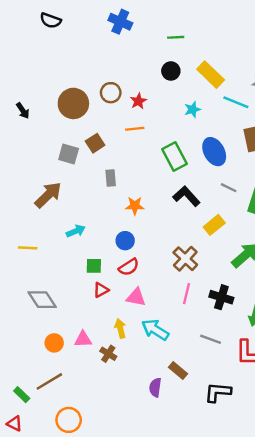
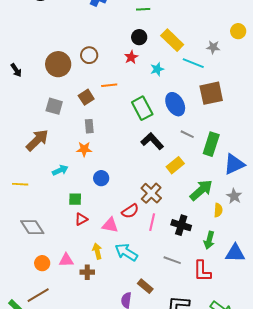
red star: (138, 101) -> (131, 57), moved
brown square: (95, 143) -> (86, 97), moved
orange star: (135, 206) -> (84, 149), moved
red semicircle: (129, 267) -> (130, 211), moved
brown cross: (108, 354) -> (87, 272), turned -32

